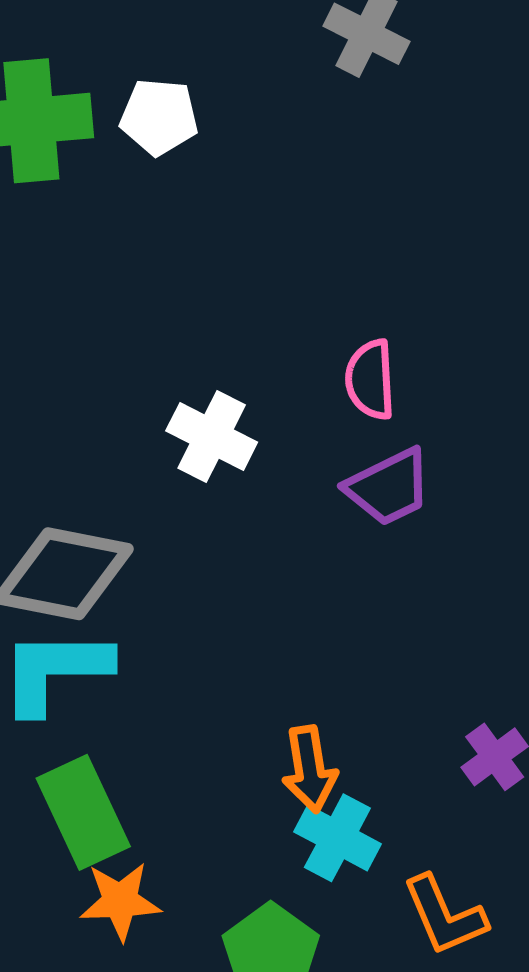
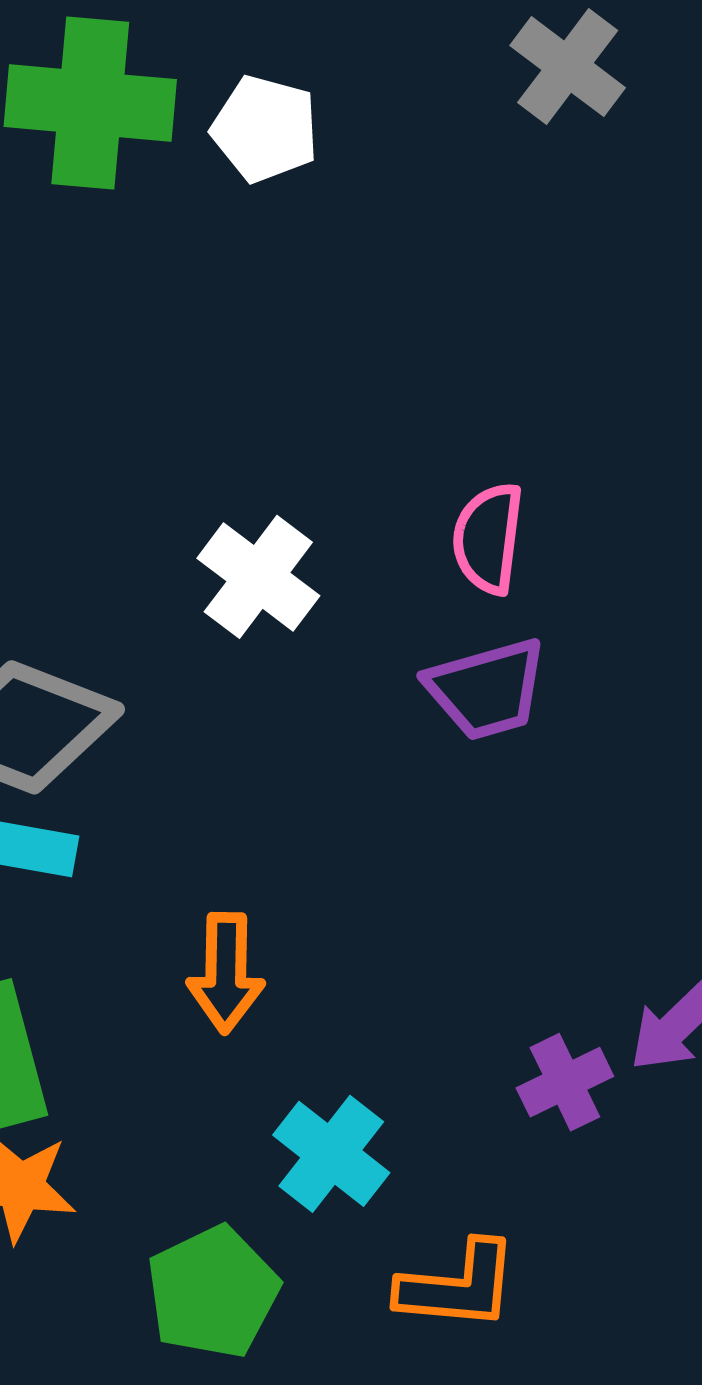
orange arrow: (309, 769) -> (226, 973), moved
orange L-shape: (444, 916) -> (458, 1286), turned -72

